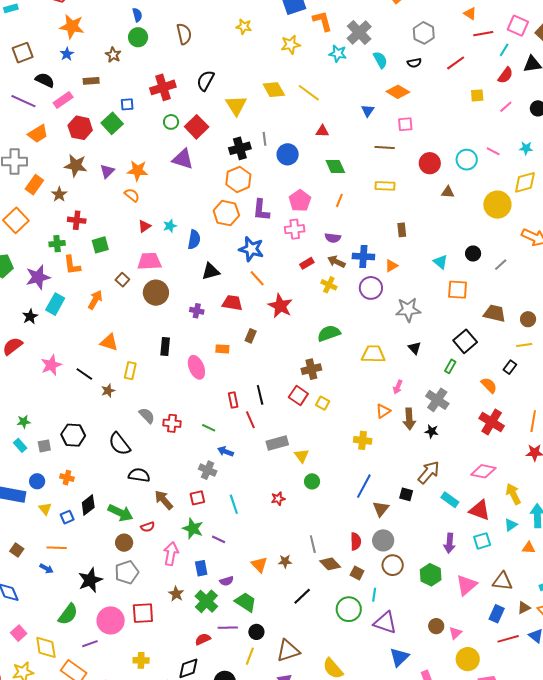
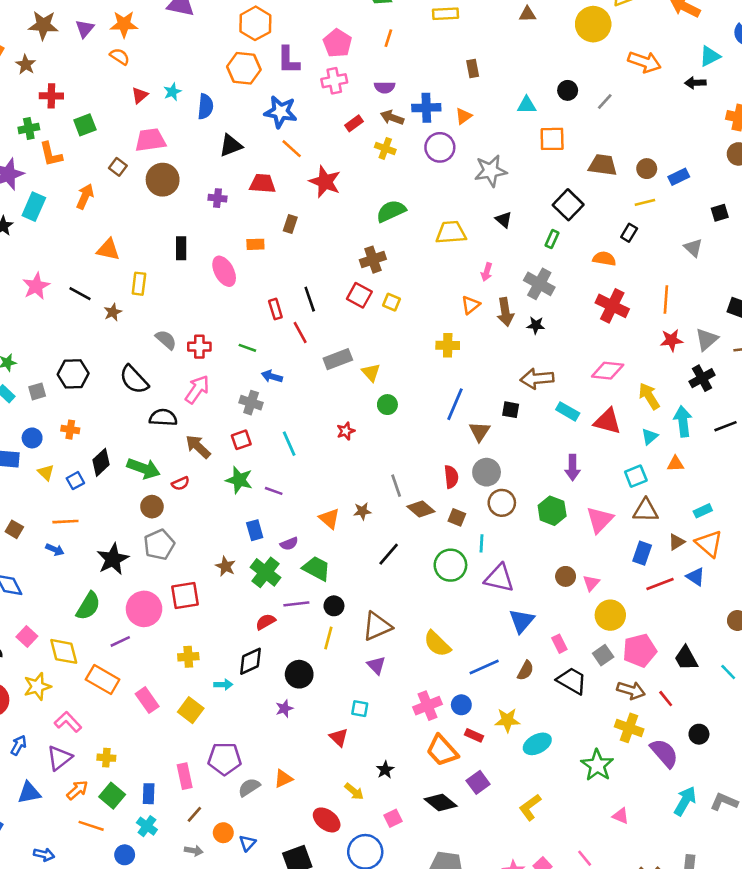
cyan triangle: (440, 262) -> (527, 105), turned -35
orange semicircle: (489, 385) -> (604, 259), turned -30
brown arrow: (429, 472) -> (537, 379), turned -130
cyan square: (482, 541) -> (636, 476), moved
pink arrow: (171, 554) -> (197, 389), moved, turned 30

